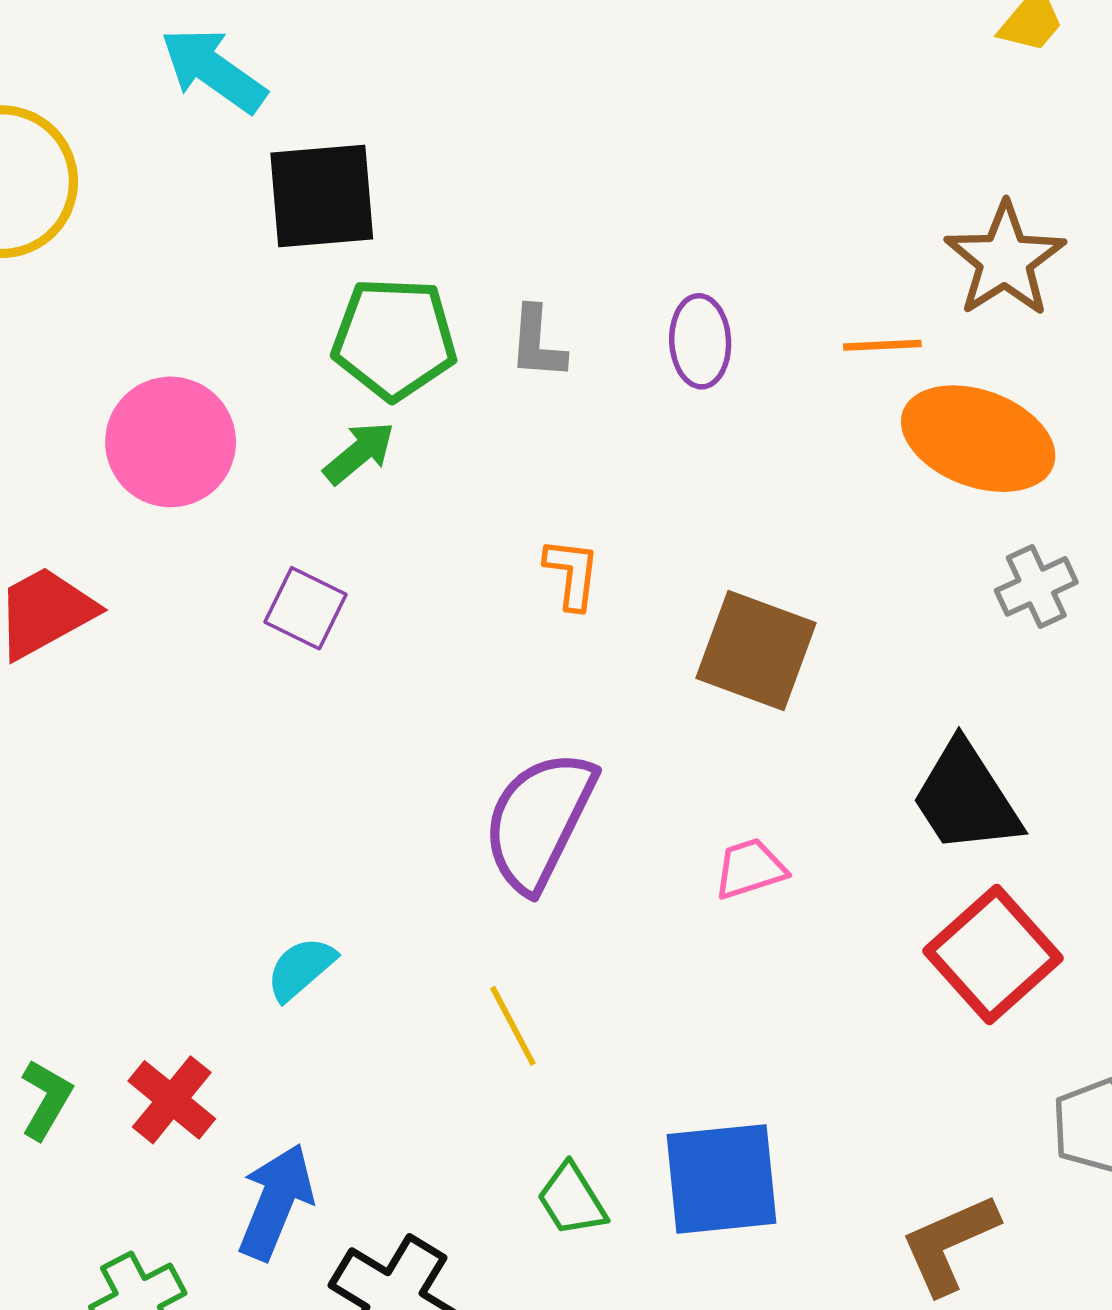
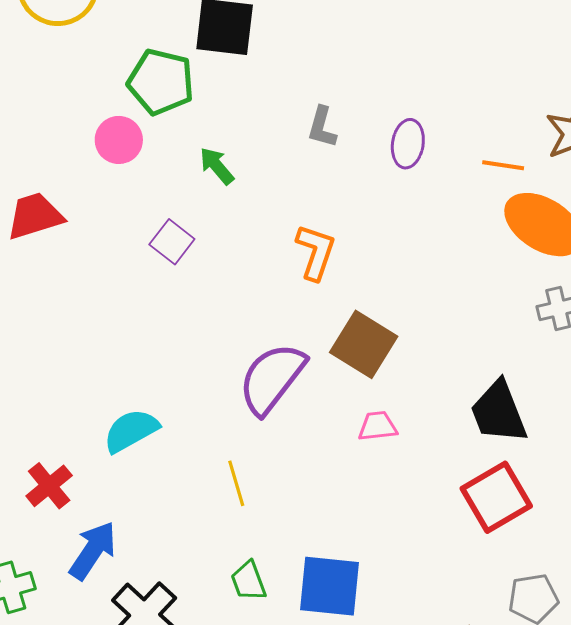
green pentagon: (394, 339) -> (161, 82), moved
pink circle: (171, 442) -> (119, 140), size x0.7
green arrow: (359, 453) -> (217, 166), turned -102
orange L-shape: (572, 574) -> (316, 252), size x1.4
brown square: (756, 651) -> (364, 344), moved
cyan semicircle: (301, 969) -> (131, 431), size x1.4

